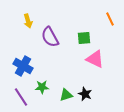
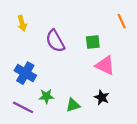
yellow arrow: (28, 21) -> (22, 23), moved
black star: (85, 94) -> (102, 97), moved
purple line: (21, 97) -> (23, 107), turned -30

